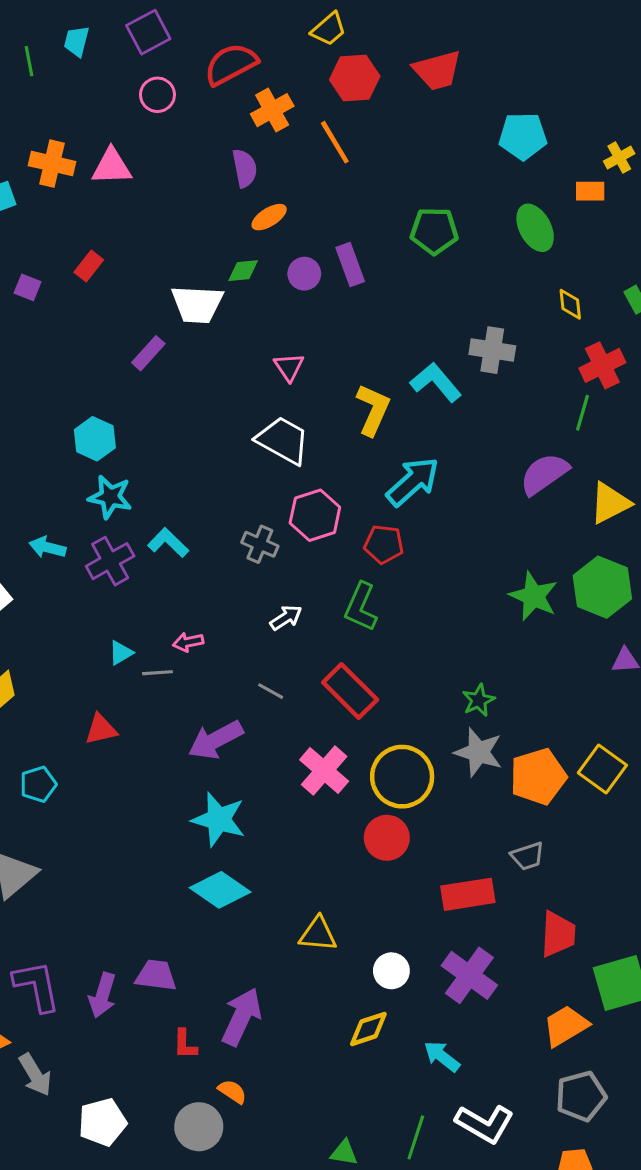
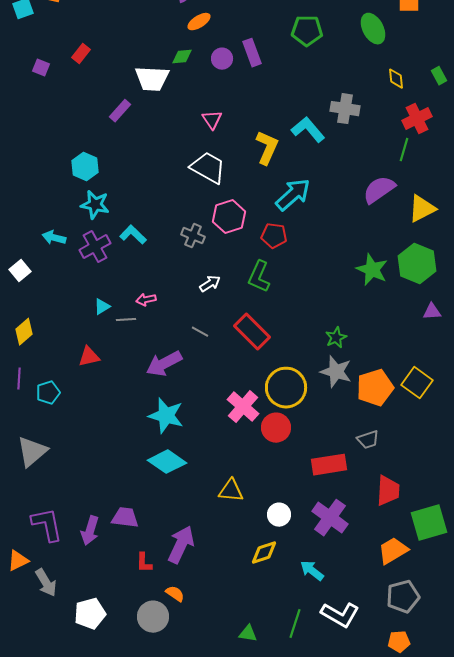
pink cross: (324, 771) -> (243, 407), moved

